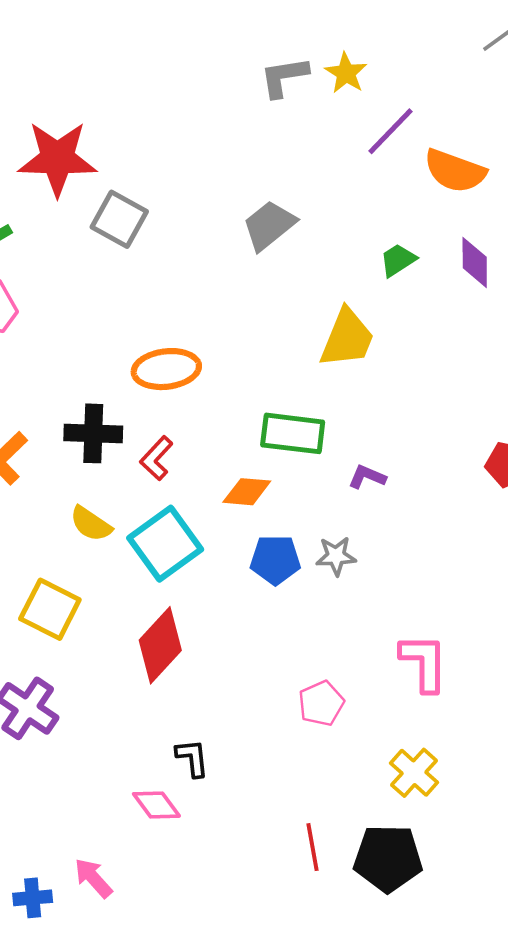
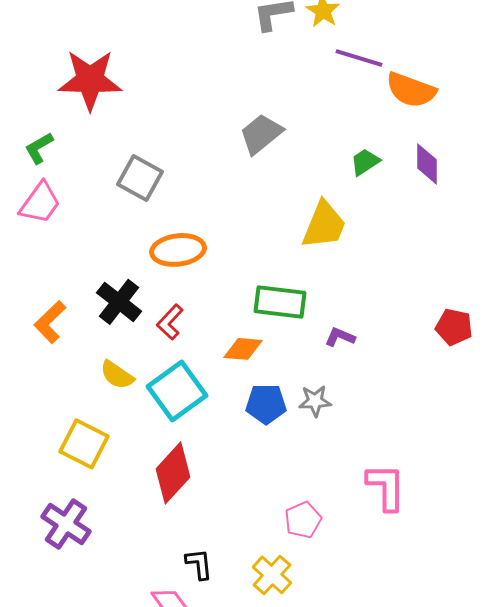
purple line: (390, 131) -> (359, 58), turned 63
gray square: (119, 219) -> (140, 178), moved
black cross: (93, 433) -> (119, 302), turned 36
yellow cross: (414, 773) -> (272, 575), moved

